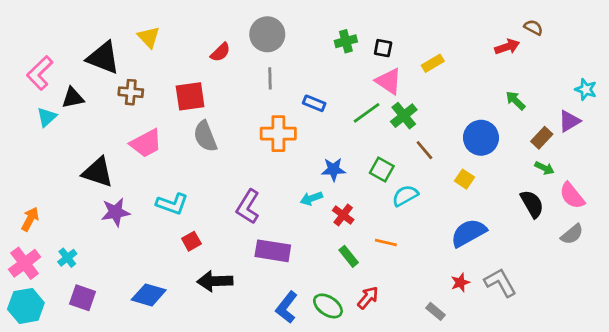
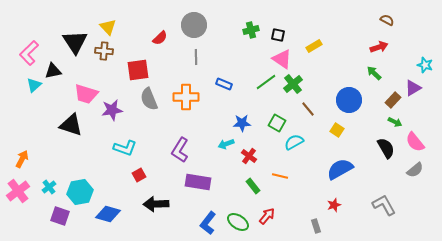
red arrow: (507, 47) -> (379, 47), moved
black triangle: (103, 58) -> (75, 42), turned 36
brown cross: (131, 92) -> (104, 51), moved
blue rectangle: (314, 103) -> (224, 84), moved
orange cross: (278, 134) -> (186, 97), moved
pink trapezoid: (146, 143) -> (86, 94), moved, turned 45
purple star: (116, 212) -> (112, 110), moved
gray L-shape: (500, 283) -> (384, 205), moved
cyan hexagon: (26, 306) -> (80, 192), moved
gray rectangle: (435, 311) -> (316, 226), turned 32

